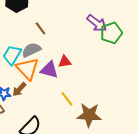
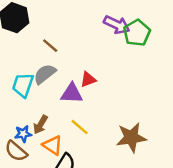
orange triangle: (27, 69) -> (53, 145), moved, size x0.7
yellow line: (67, 99) -> (80, 127), moved

